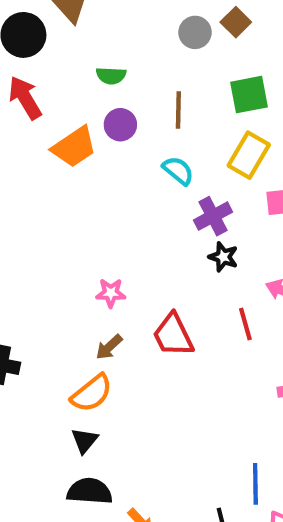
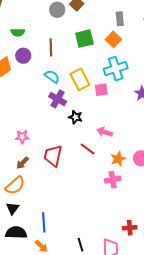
yellow rectangle: (249, 155) -> (80, 79), moved, turned -55
purple cross: (213, 216) -> (58, 99), moved, turned -30
red line: (245, 324) -> (88, 149), turned -35
red trapezoid: (173, 335) -> (53, 156), turned 40
blue line: (255, 484) -> (44, 222), moved

